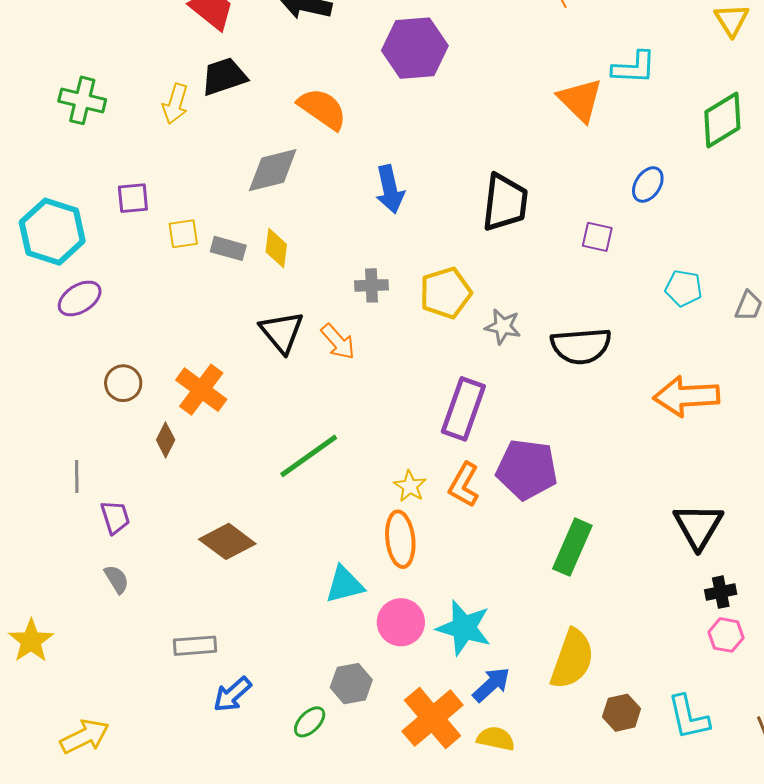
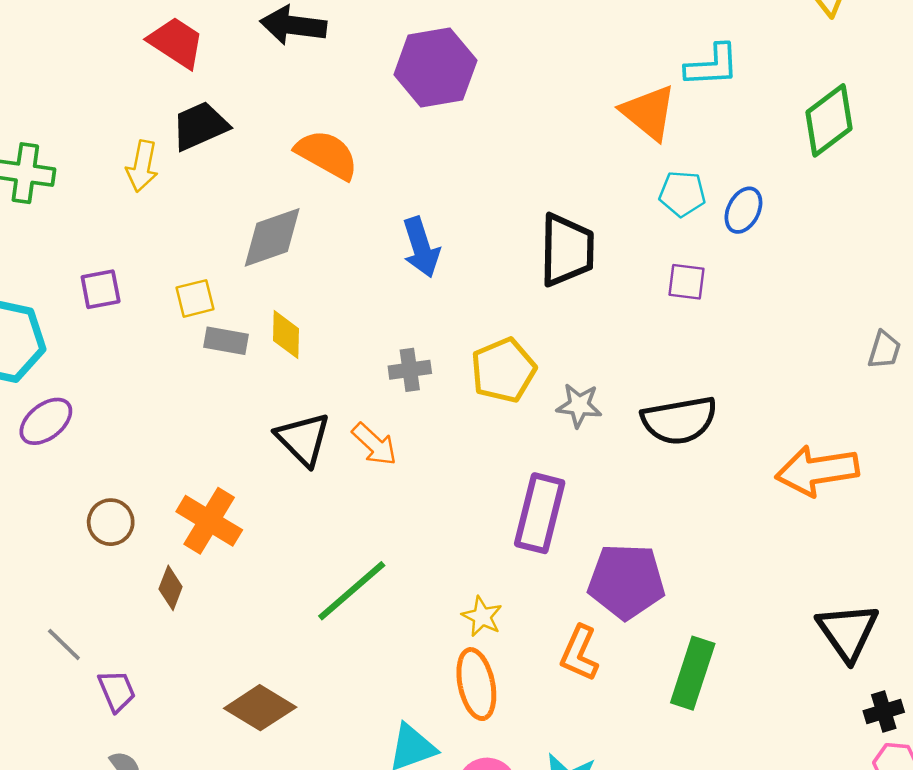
yellow square: (183, 234) -> (195, 298), moved
cyan pentagon: (684, 288) -> (682, 194), moved
gray line: (77, 477) -> (64, 645), turned -40
orange L-shape: (464, 485) -> (579, 653), moved

